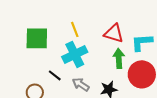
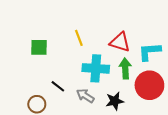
green square: (37, 38) -> (39, 47), size x0.7
cyan cross: (75, 54) -> (96, 68), moved, turned 30

